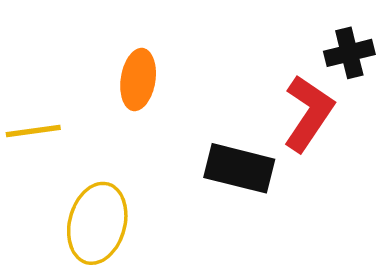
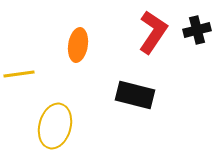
red L-shape: (308, 113) -> (153, 32), moved

